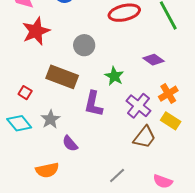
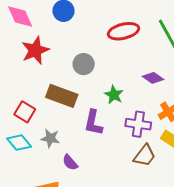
red square: (25, 93) -> (25, 112), size x1.5
purple cross: (138, 106) -> (138, 124), turned -30
gray star: (50, 119) -> (50, 138), turned -30

